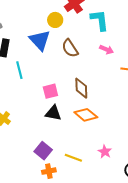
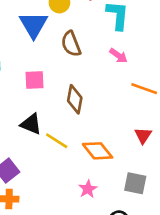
pink square: (50, 91) -> (35, 80), moved
orange diamond: (86, 115) -> (98, 151), moved
yellow line: (73, 158) -> (57, 141), moved

